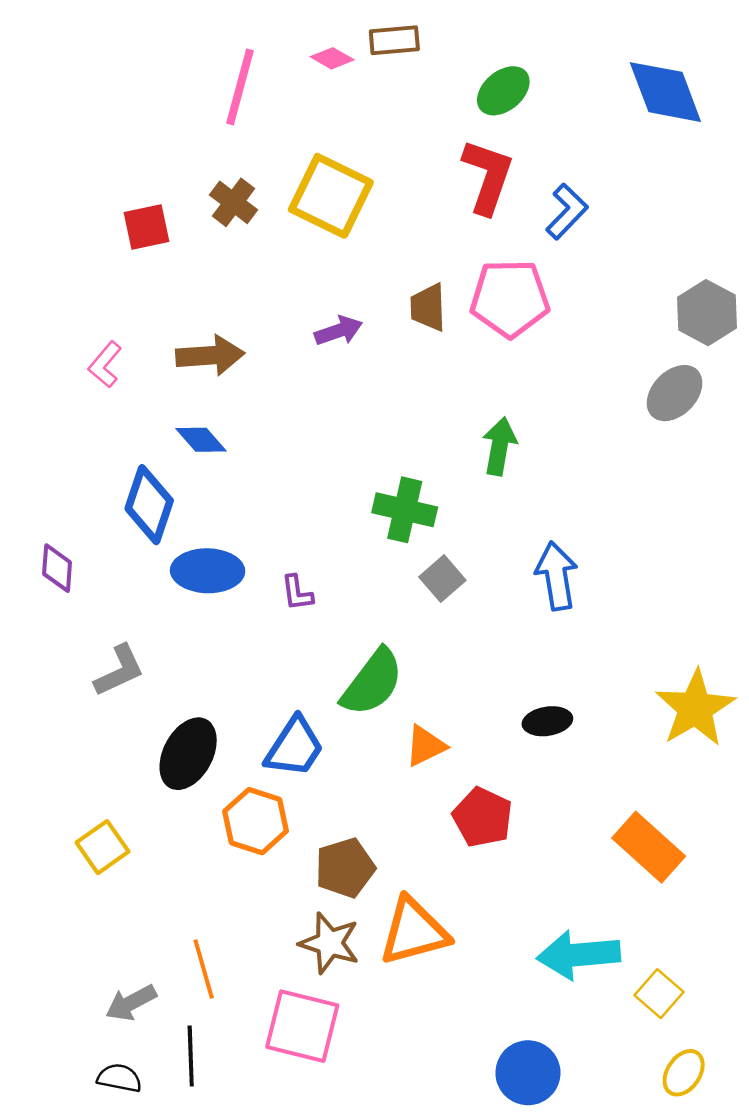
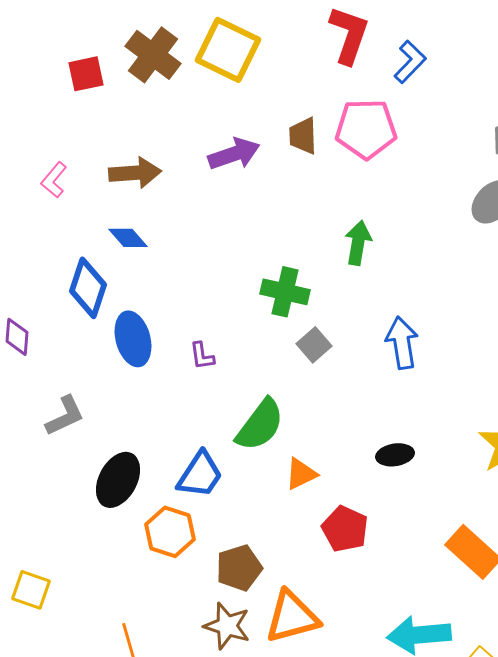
brown cross: (233, 202) -> (153, 55), size x1.5
purple arrow: (339, 331) -> (234, 154), size x1.4
blue ellipse: (208, 571) -> (133, 339), turned 74
yellow square: (102, 847) -> (31, 590), moved, turned -36

